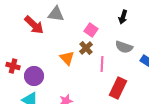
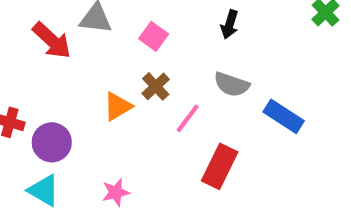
pink square: (91, 30) -> (154, 36), moved
orange triangle: (67, 58) -> (118, 106), turned 42
pink line: (102, 64) -> (188, 118), turned 35

